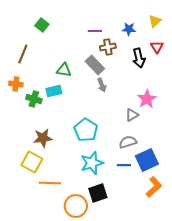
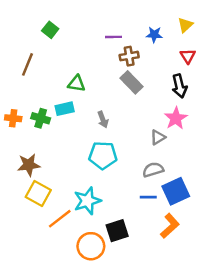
black arrow: (139, 58) -> (179, 86), moved
gray rectangle: (95, 65) -> (132, 82), moved
orange cross: (16, 84) -> (13, 118), moved
gray arrow: (102, 85) -> (103, 119), moved
cyan pentagon: (86, 130) -> (103, 155), turned -30
brown star: (43, 138) -> (29, 165), moved
cyan star: (92, 163) -> (87, 201), moved
orange line: (50, 183) -> (60, 219), turned -40
orange L-shape: (154, 187) -> (170, 226), moved

